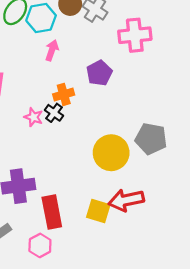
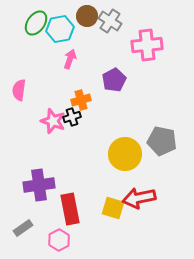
black cross: (54, 113) -> (72, 117), turned 36
pink star: (33, 117) -> (53, 121), size x1.4

